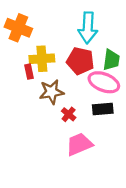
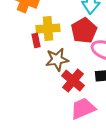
red pentagon: (80, 61) -> (84, 31), turned 30
red cross: (69, 114) -> (73, 81), size x1.6

